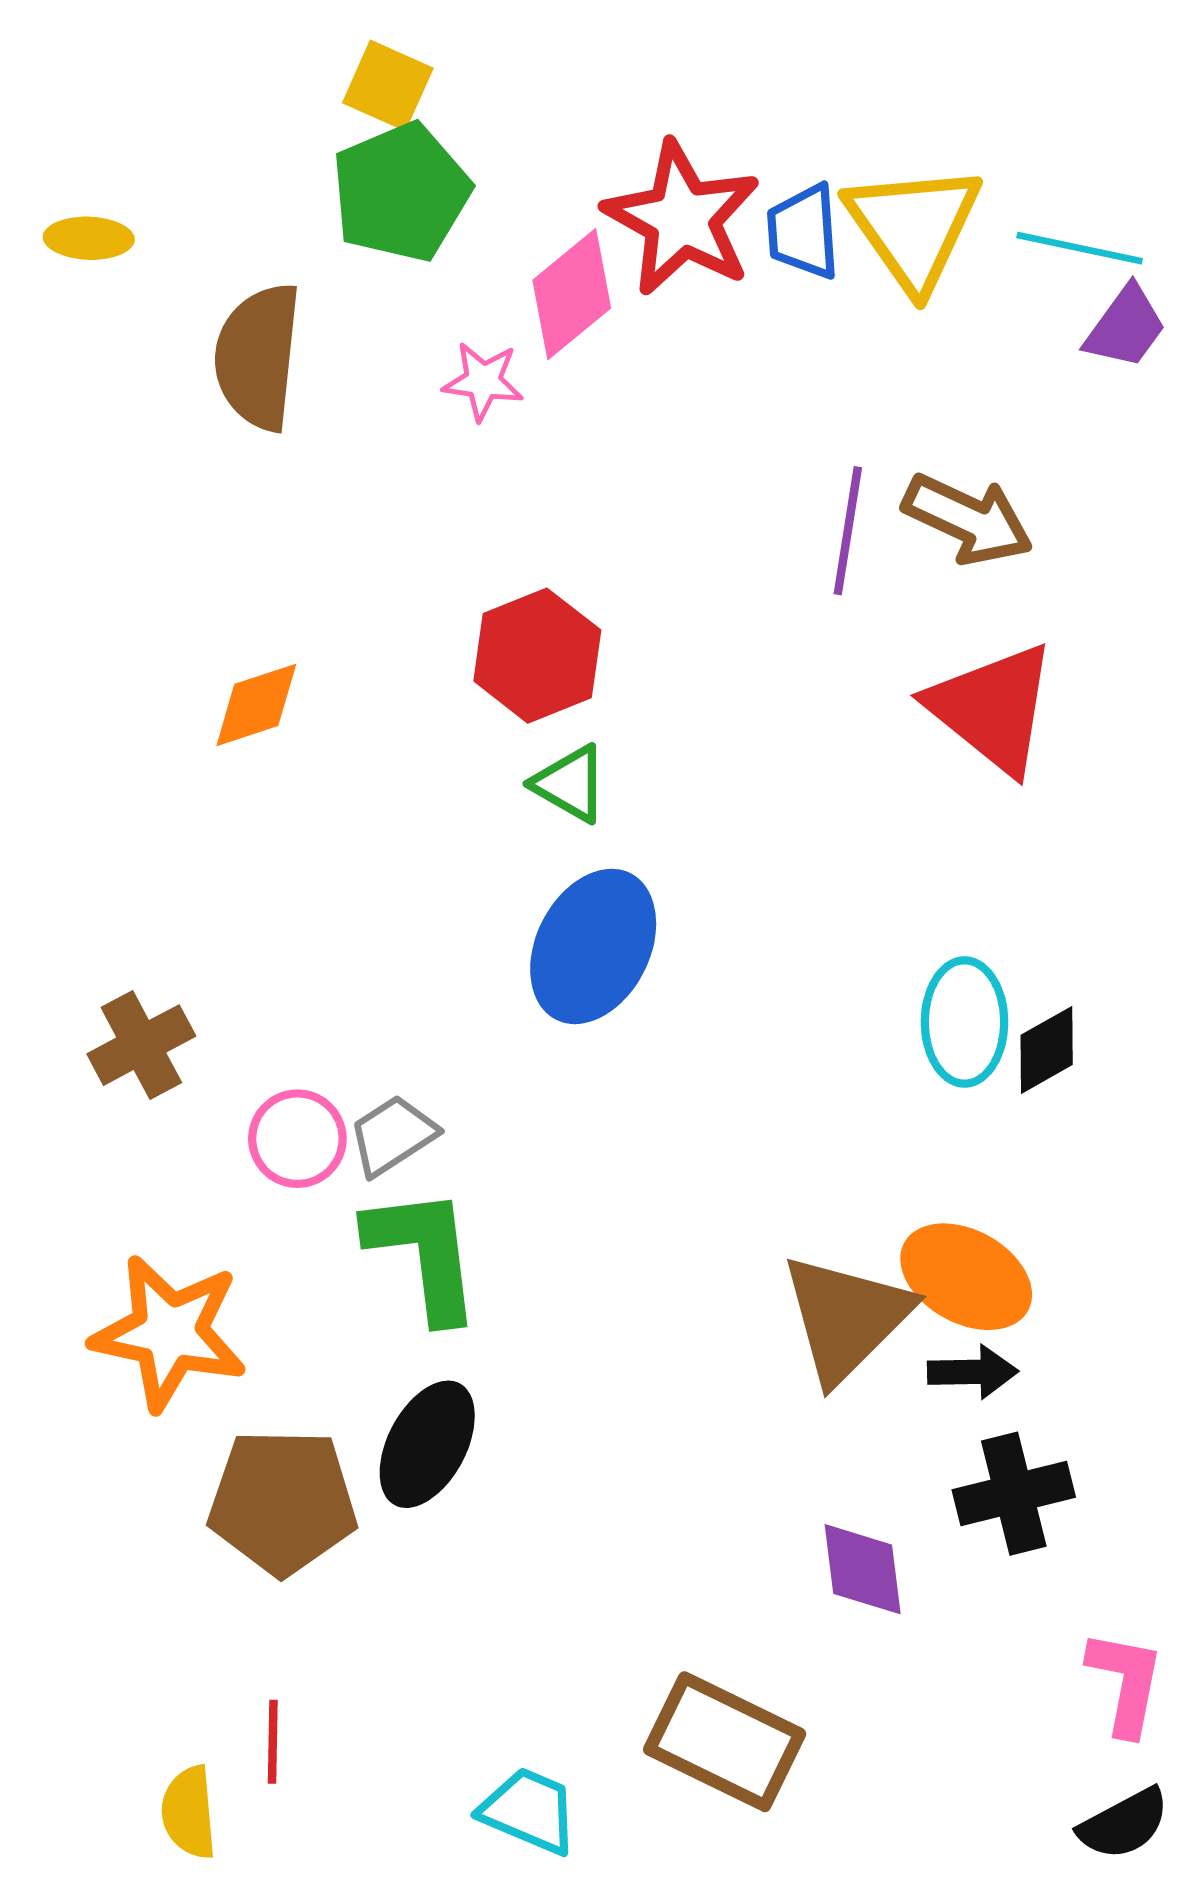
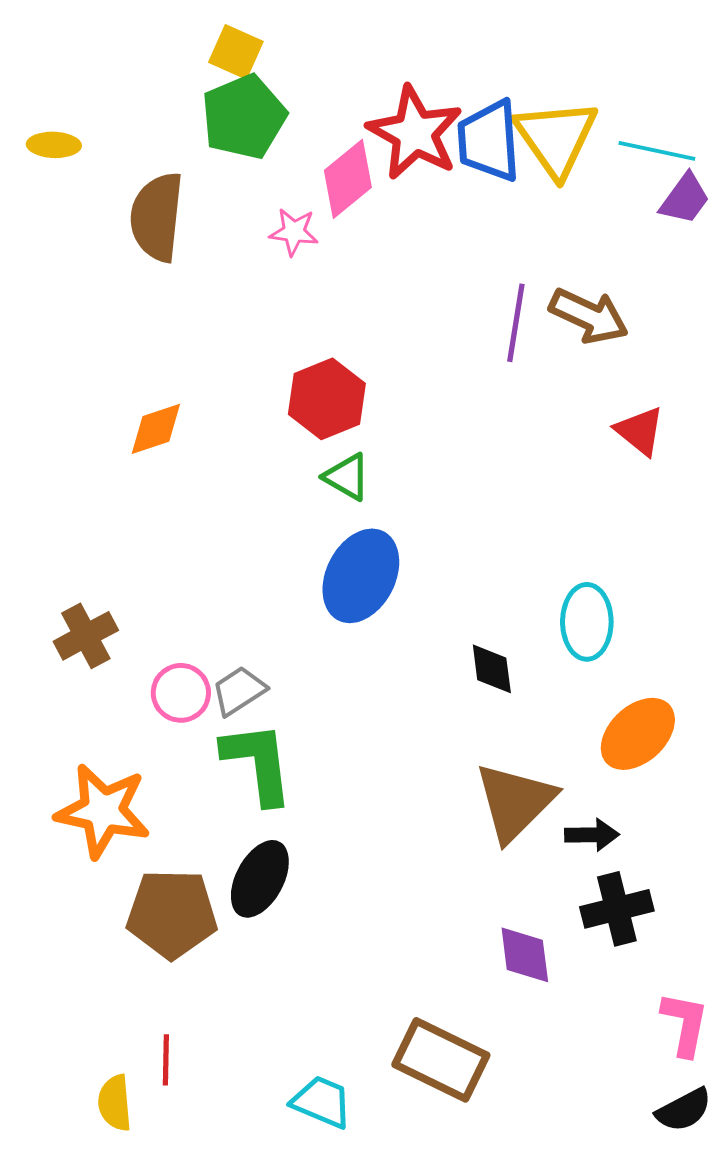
blue trapezoid: (803, 232) -> (489, 141), size x1.4
red triangle: (992, 708) -> (640, 431), moved, size x0.6
black diamond: (1047, 1050) -> (492, 669), moved, turned -68
orange ellipse: (966, 1277) -> (638, 734), moved, turned -72

